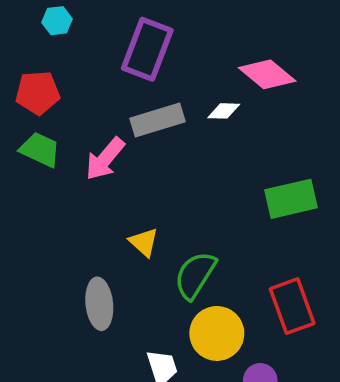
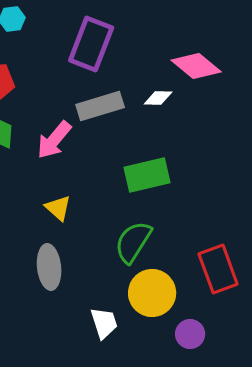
green rectangle: (291, 199) -> (147, 175), moved
yellow triangle: (144, 242) -> (58, 208), moved

